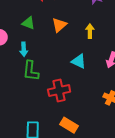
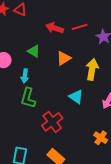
yellow arrow: (90, 31) -> (92, 69), size x1.5
red cross: (59, 91) -> (52, 122), turned -35

